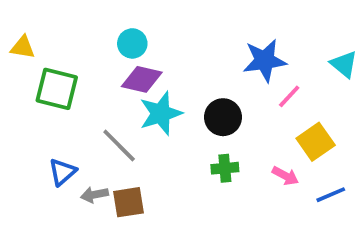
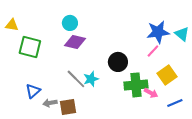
blue star: (265, 60) -> (158, 32), moved
cyan star: (161, 113) -> (91, 79), moved, size x0.7
gray line: (119, 146) -> (76, 79), moved
green cross: (225, 168) -> (136, 85), moved, size x1.6

